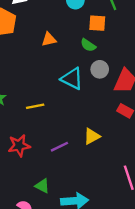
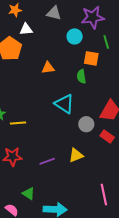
green semicircle: (88, 45) -> (81, 76), turned 40
gray circle: (100, 69) -> (86, 124), moved
yellow line: (35, 106) -> (18, 123), moved

